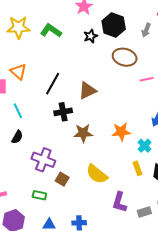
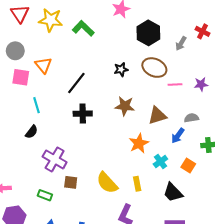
black star: (91, 36) -> (121, 69), moved
pink line: (147, 79) -> (175, 85), moved
brown triangle: (87, 91) -> (157, 116), moved
orange star: (121, 132) -> (139, 143), turned -30
brown star: (83, 133) -> (125, 106), moved
yellow rectangle: (137, 168) -> (137, 184), moved
brown square: (62, 179) -> (71, 182), turned -32

